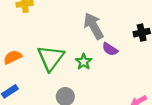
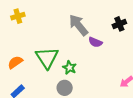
green star: (84, 62) -> (70, 68), moved

